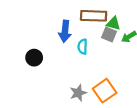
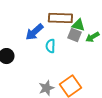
blue arrow: (65, 31) -> (34, 32), turned 42

